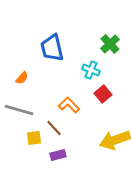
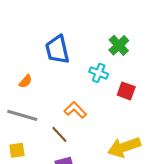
red square: (103, 94) -> (126, 91), moved, turned -30
yellow square: (34, 138) -> (17, 150), moved

